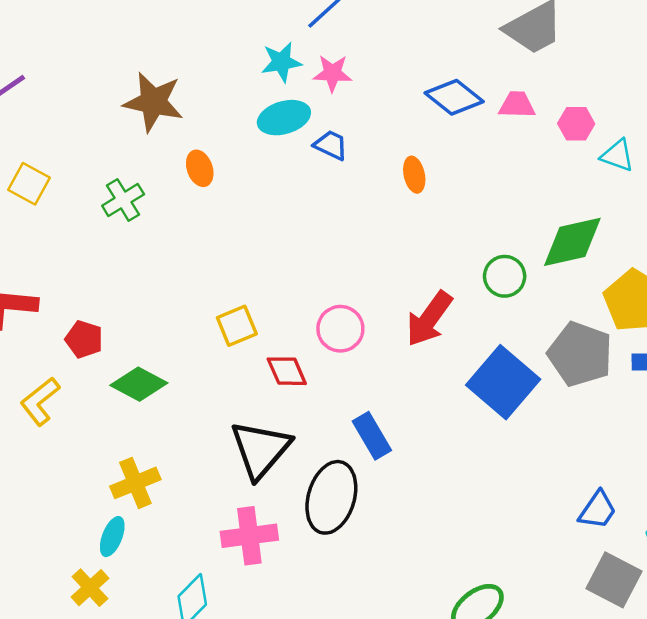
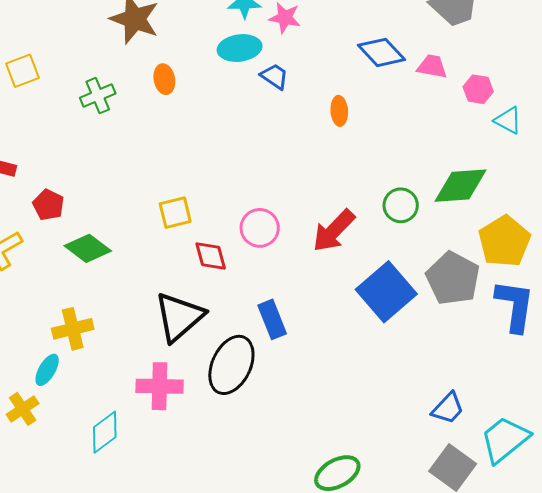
yellow square: (29, 184) -> (23, 71), turned 32

